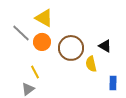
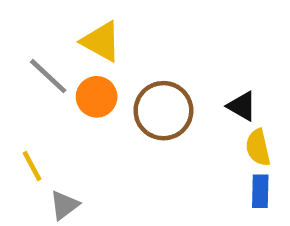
yellow semicircle: (91, 64) -> (258, 148), moved
yellow line: (35, 72) -> (32, 166), moved

